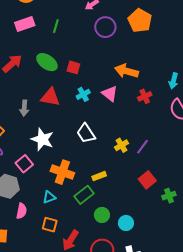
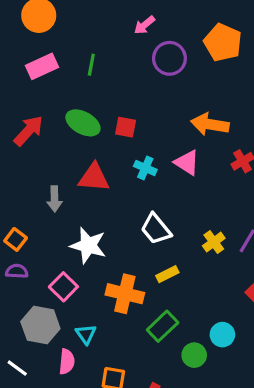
cyan cross: (83, 94) -> (145, 168), turned -32
yellow rectangle: (99, 176) -> (167, 274), moved
cyan triangle: (49, 197) -> (86, 334), moved, turned -40
cyan circle: (126, 223) -> (222, 335), moved

